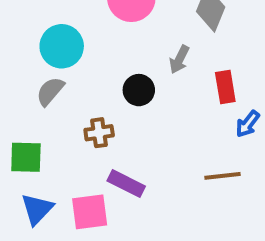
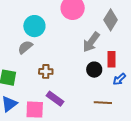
gray arrow: (179, 59) -> (91, 42), size x1.5
black circle: (139, 90) -> (94, 70), moved

